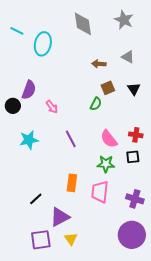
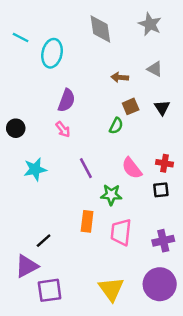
purple semicircle: (29, 90) -> (67, 100), moved
green star: (106, 164) -> (111, 195), moved
purple cross: (135, 199) -> (163, 241), turned -30
purple triangle: (60, 217) -> (27, 266), moved
yellow triangle: (71, 239) -> (111, 289), moved, size x1.6

